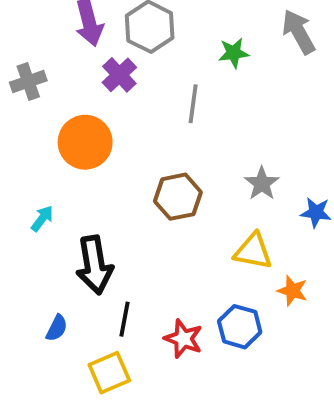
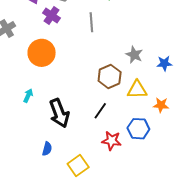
brown hexagon: (178, 197) -> (110, 76), moved
black line: (124, 319) -> (100, 111), moved, turned 36

